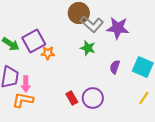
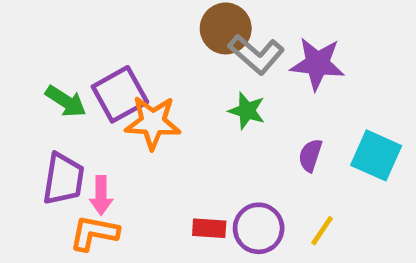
orange star: (48, 53) -> (153, 122), size x1.6
red rectangle: (72, 98) -> (209, 228), turned -56
yellow line: (144, 98) -> (322, 231), moved

